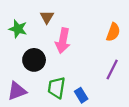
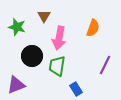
orange semicircle: (113, 32) -> (93, 28), moved
green trapezoid: (56, 88) -> (57, 66), moved

